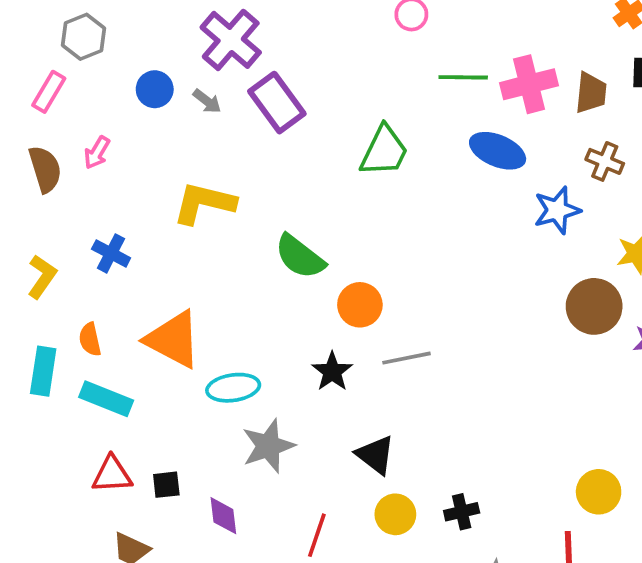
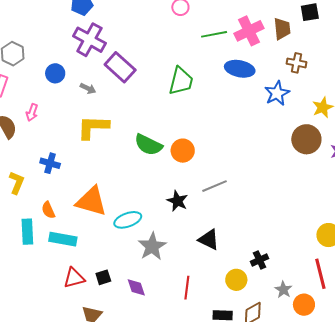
gray arrow: (207, 101) -> (88, 88), moved
orange circle: (360, 305) -> (183, 151), moved
yellow circle: (395, 514) -> (236, 280), moved

